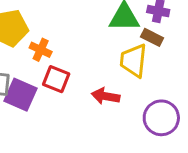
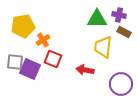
brown rectangle: (152, 37) -> (124, 32), moved
orange cross: (41, 50) -> (43, 40), turned 32

